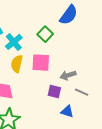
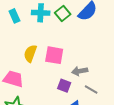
green square: (45, 34) -> (63, 14), moved
cyan cross: (14, 42) -> (41, 13), moved, turned 36

